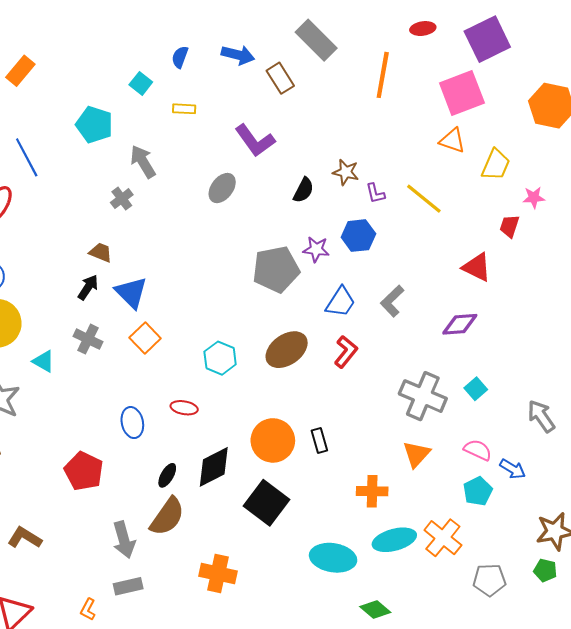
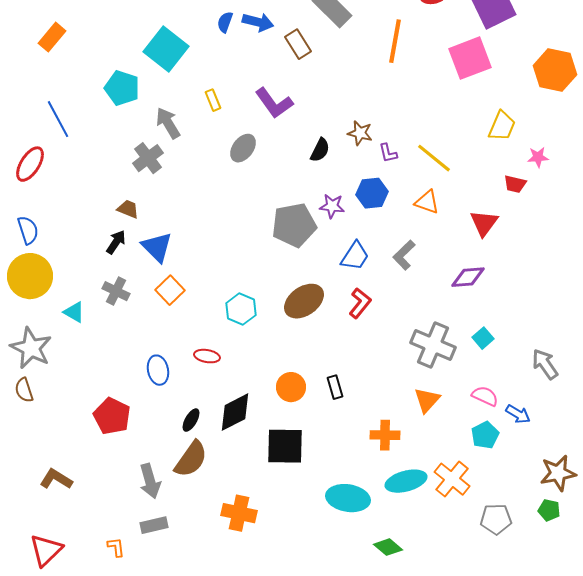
blue semicircle: (180, 57) -> (225, 22), moved
cyan square: (141, 83) -> (166, 49), size x2.0
yellow rectangle: (184, 109) -> (213, 100), moved, turned 65
orange triangle: (452, 140) -> (427, 202), moved
gray cross: (122, 199) -> (148, 158), size x1.4
red trapezoid: (509, 226) -> (515, 184), turned -95
red triangle: (477, 267) -> (484, 223), turned 40
orange circle: (273, 440) -> (291, 387), size x0.7
black square: (267, 503) -> (285, 446), turned -36
orange L-shape: (88, 609) -> (116, 547), turned 145

